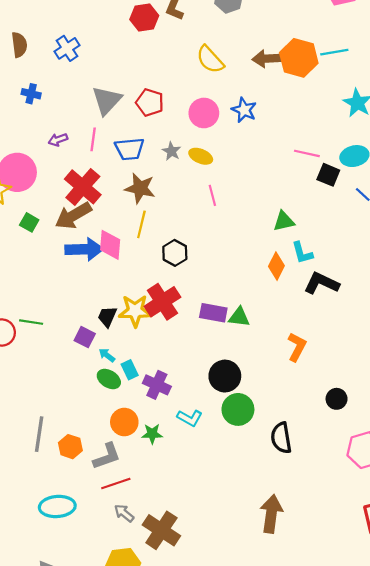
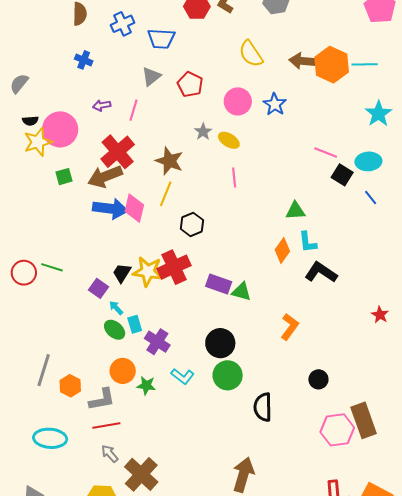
gray triangle: (107, 100) -> (151, 77), size x0.7
blue trapezoid: (129, 149) -> (161, 39), moved
green square: (29, 222) -> (64, 177), turned 36

